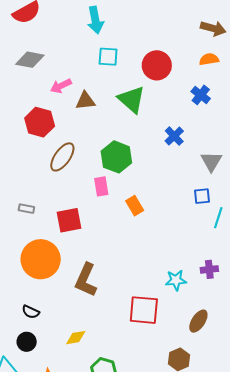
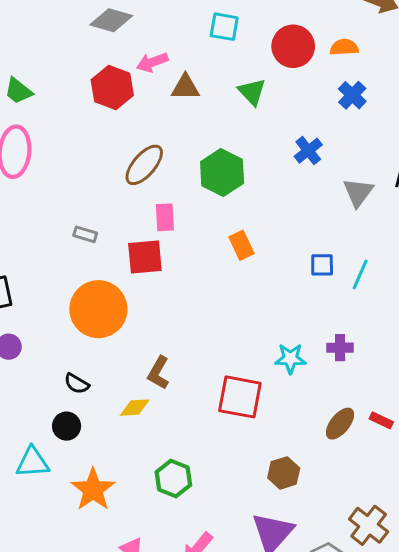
orange semicircle: (209, 59) -> (344, 47), moved
green triangle: (132, 99) -> (252, 92), size x0.7
red hexagon: (40, 122) -> (112, 88), moved
pink rectangle: (101, 186) -> (165, 217), moved
blue square: (202, 196) -> (322, 265), moved
brown L-shape: (86, 280) -> (158, 373), moved, size x0.7
brown ellipse: (198, 321) -> (340, 424), moved
yellow diamond: (76, 338) -> (135, 408), moved

